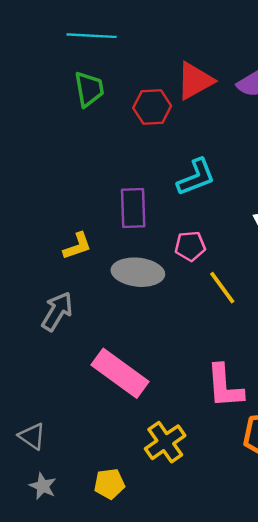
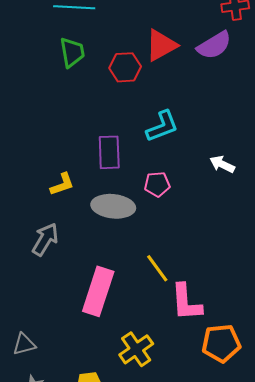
yellow line: (222, 288) -> (157, 268), moved
pink rectangle: (120, 373) -> (98, 291), turned 72
gray triangle: (32, 436) -> (24, 344), turned -50

